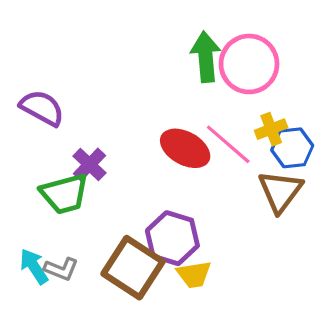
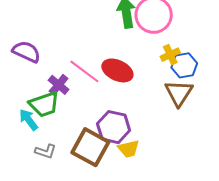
pink line: (228, 144) -> (84, 71), moved
cyan arrow: (34, 266) -> (29, 120), moved

